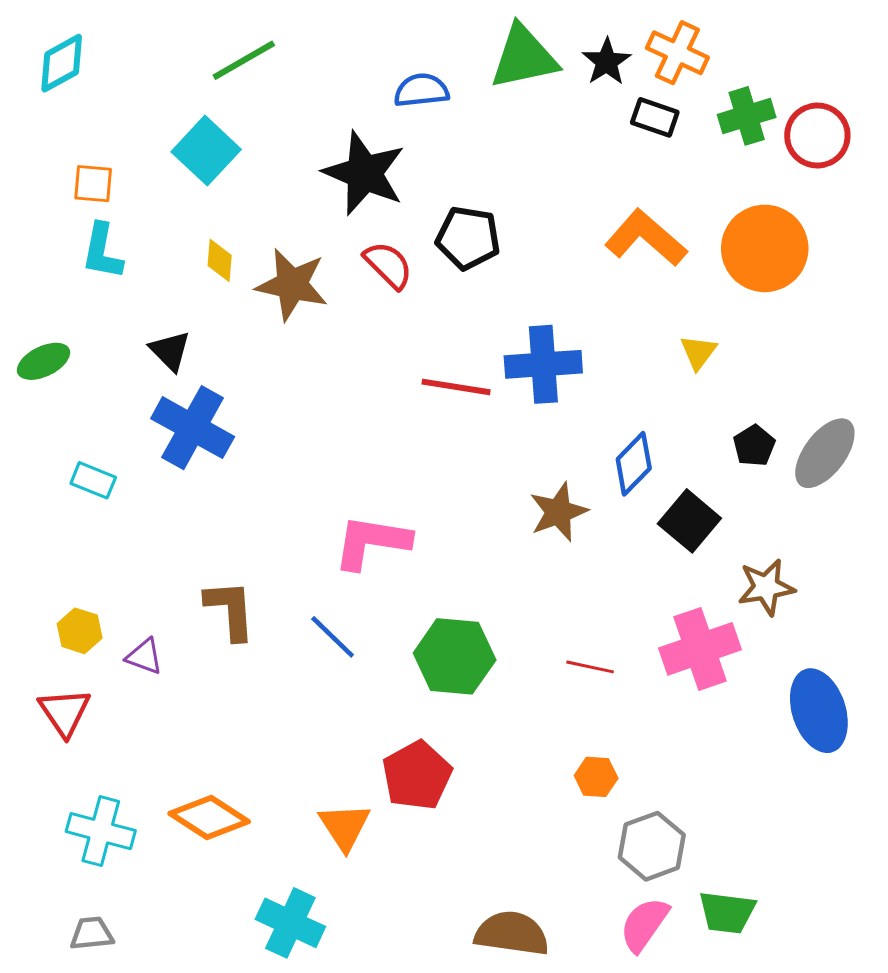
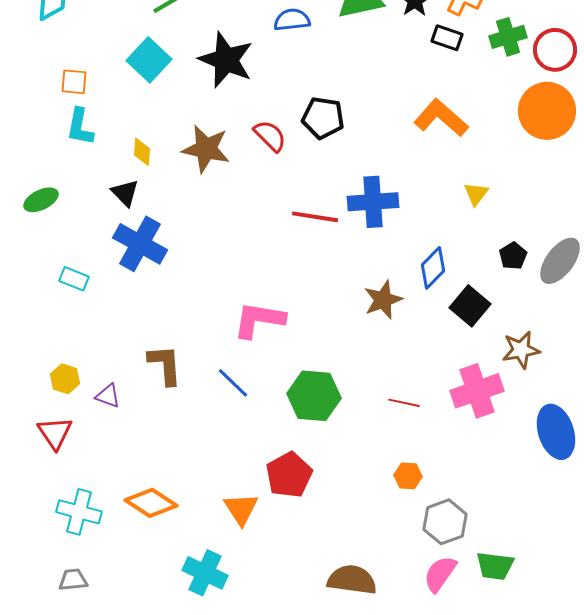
black star: (364, 173) -> (226, 60), moved
orange circle: (765, 248) -> (547, 111), moved
yellow diamond: (220, 260) -> (142, 152), moved

